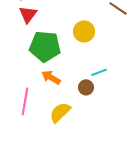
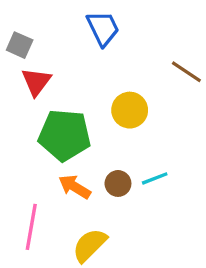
brown circle: (86, 87) -> (118, 183), moved

